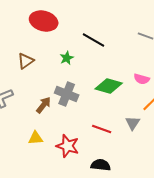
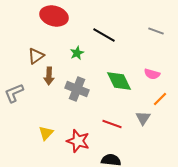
green diamond: (109, 86) -> (119, 81), turned 48
brown arrow: (44, 105) -> (49, 76), moved, turned 144
yellow triangle: (36, 138) -> (46, 133), turned -42

